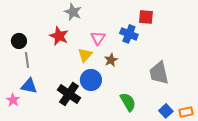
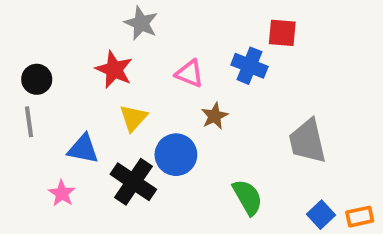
pink triangle: (98, 38) -> (189, 73), turned -42
yellow triangle: (85, 55) -> (133, 118), moved
gray line: (27, 60) -> (29, 122), moved
blue triangle: (29, 86) -> (83, 149), moved
pink star: (13, 100) -> (62, 193), moved

